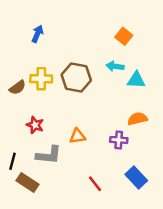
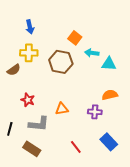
blue arrow: (37, 34) -> (30, 27), turned 144
orange square: (124, 36) -> (75, 38), moved
yellow cross: (41, 79) -> (29, 53), moved
brown rectangle: (27, 182) -> (32, 149), moved

